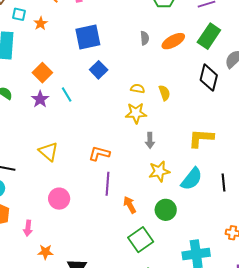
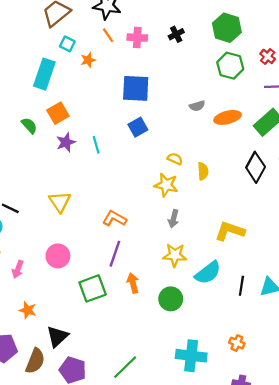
gray semicircle: (145, 38) -> (197, 106), turned 64
orange square: (42, 73) -> (58, 113), moved
pink arrow: (28, 228) -> (18, 269), moved
green square: (141, 240) -> (93, 288), moved

